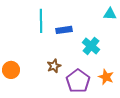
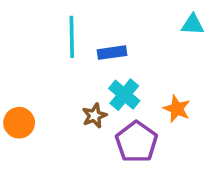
cyan cross: (91, 46) -> (124, 95), moved
orange star: (106, 77) -> (177, 109), moved

